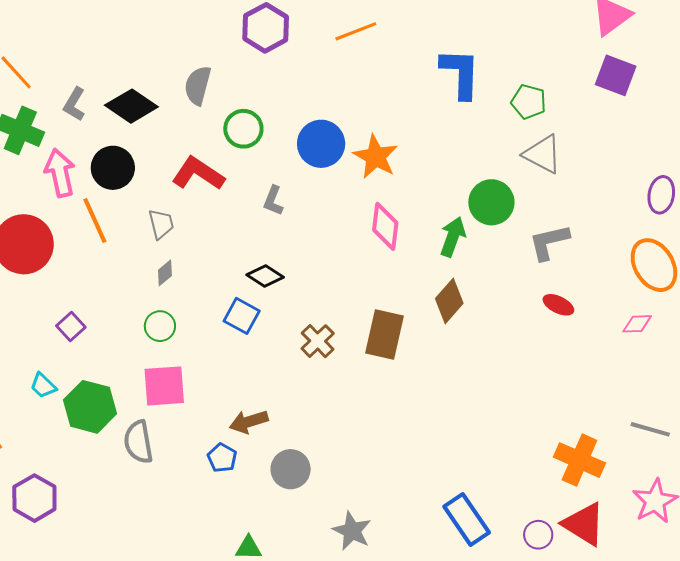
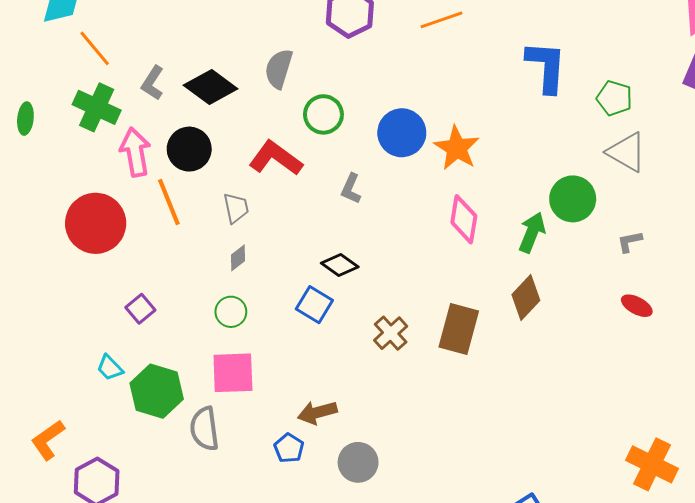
gray L-shape: (549, 242) -> (630, 242), size x0.6

